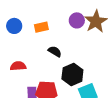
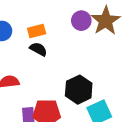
black semicircle: (55, 51) -> (38, 49), moved

